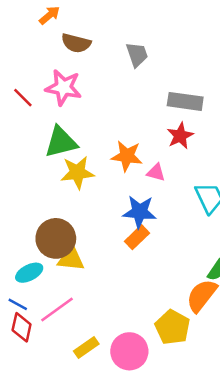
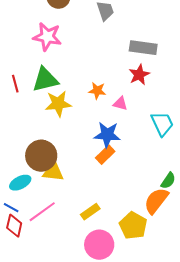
red line: (23, 98) -> (15, 84), moved, turned 30
orange star: (127, 156) -> (97, 91), size x0.7
yellow rectangle: (86, 348) -> (90, 212), moved

